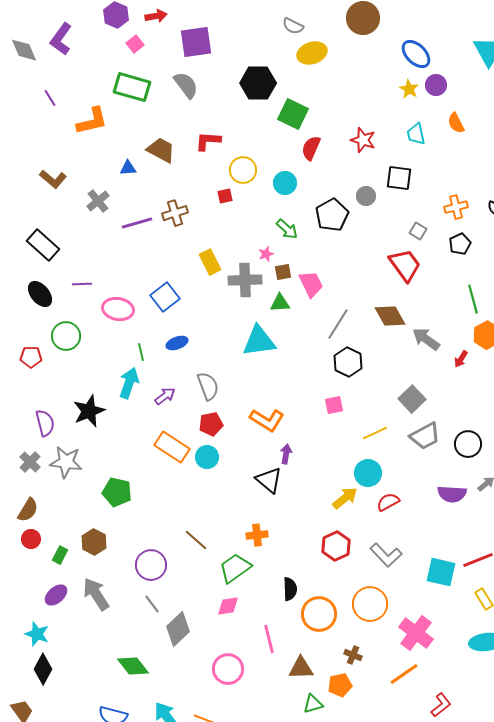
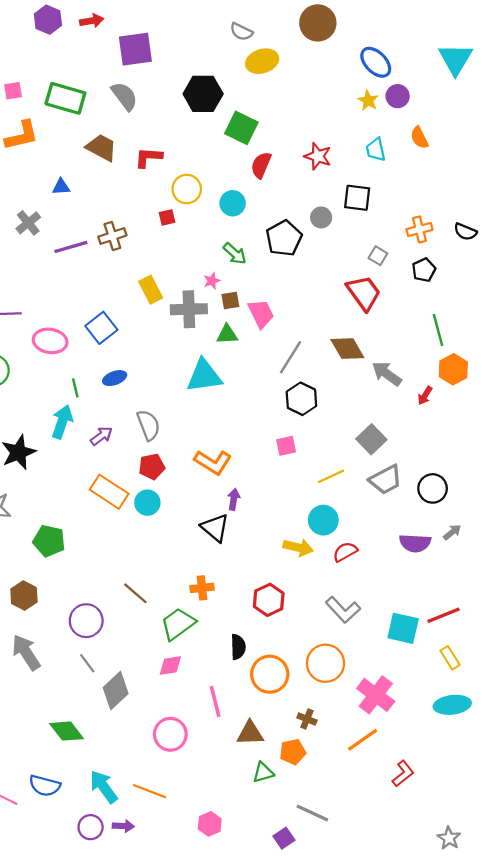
pink square: (135, 44) -> (13, 91), moved, turned 30
brown trapezoid: (161, 150) -> (101, 148), moved
yellow arrow: (345, 498) -> (298, 547), turned 52
red hexagon: (336, 546) -> (269, 600), moved

